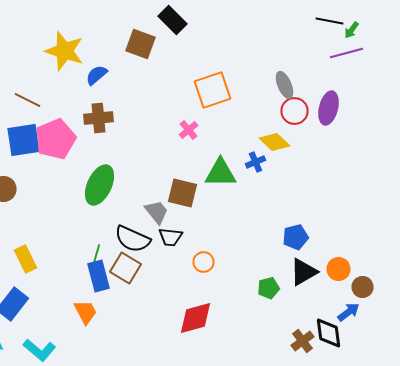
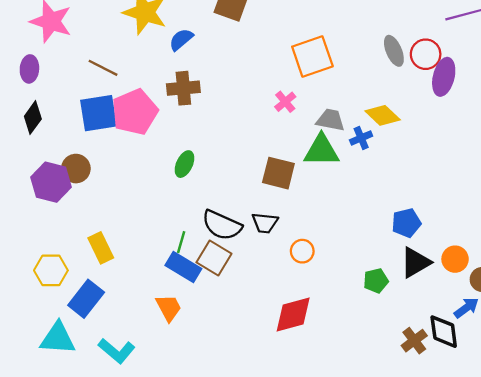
red circle: (294, 111) -> (426, 54), moved
green ellipse: (100, 185) -> (185, 164), size x0.6
gray trapezoid: (156, 212) -> (331, 120), moved, turned -40
blue rectangle: (98, 276) -> (183, 267), turned -44

